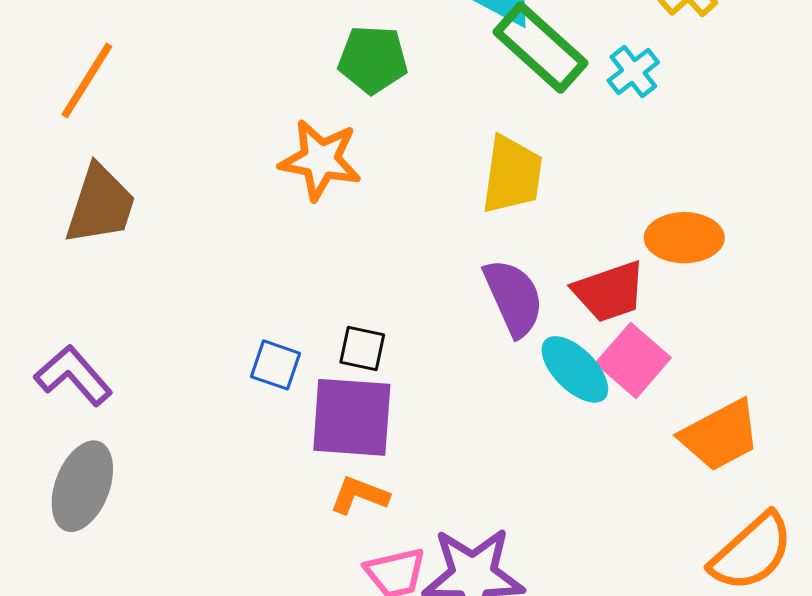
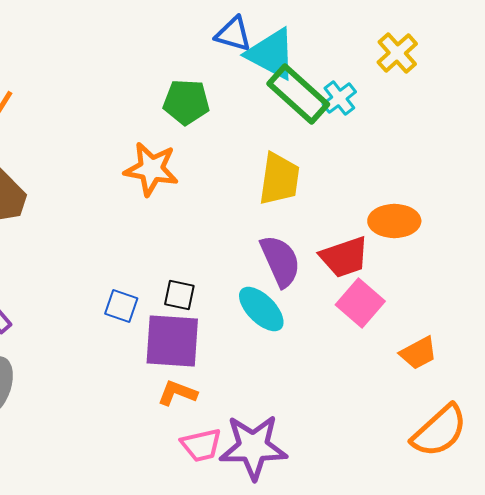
cyan cross: (633, 71) -> (339, 98), moved
cyan ellipse: (575, 369) -> (261, 309), moved
orange trapezoid: (720, 435) -> (418, 353), size x0.7

